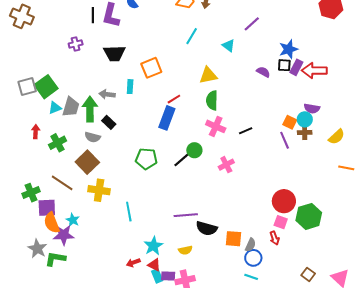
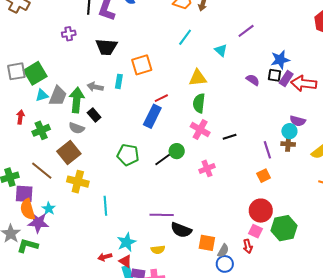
orange square: (290, 122) -> (264, 176), moved, turned 32

